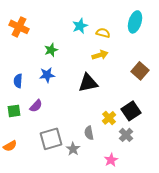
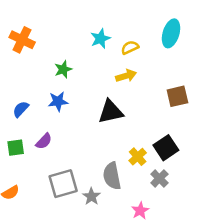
yellow semicircle: (103, 33) -> (130, 48), turned -40
brown square: (140, 71) -> (177, 96), turned 36
blue semicircle: (18, 81) -> (21, 109), turned 40
gray semicircle: (89, 133) -> (112, 176), size x1.5

